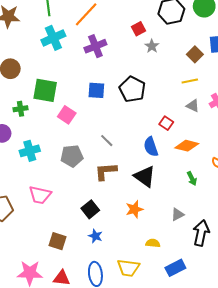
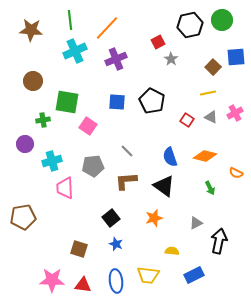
red square: (166, 123) -> (187, 120), moved
pink trapezoid: (40, 195) -> (65, 188), moved, turned 75

